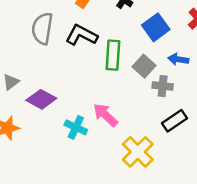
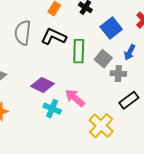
blue arrow: (178, 59) -> (130, 52), turned -70
purple diamond: (41, 99) -> (43, 85), moved

